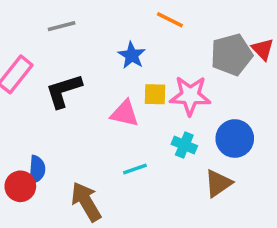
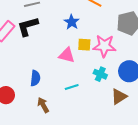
black L-shape: (64, 91) -> (28, 26), moved
blue semicircle: (37, 170) -> (35, 78), moved
brown arrow: (86, 202) -> (43, 105), size x0.7

